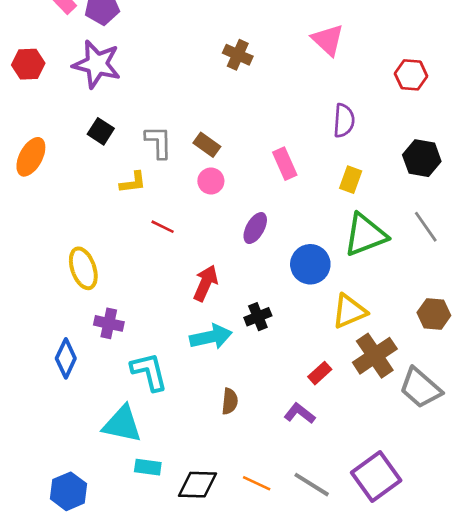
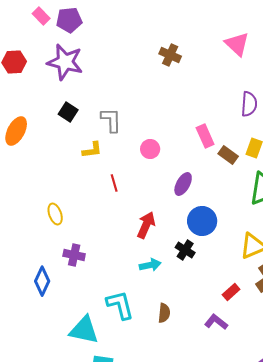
brown rectangle: (207, 145) -> (228, 155), moved
red line: (163, 227) -> (114, 183), turned 48
blue circle: (310, 264) -> (202, 221), moved
yellow ellipse: (83, 268) -> (55, 214), size x0.7
black cross: (258, 317) -> (185, 250), turned -36
cyan arrow: (211, 337) -> (150, 265), size x0.7
cyan L-shape: (149, 372) -> (120, 305), moved

